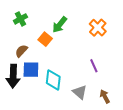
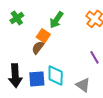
brown semicircle: (21, 51) -> (38, 48), moved
blue square: (31, 70) -> (37, 79), moved

